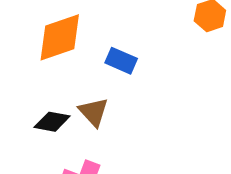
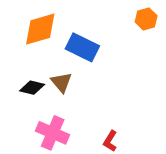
blue rectangle: (121, 61) -> (82, 47), size x1.5

